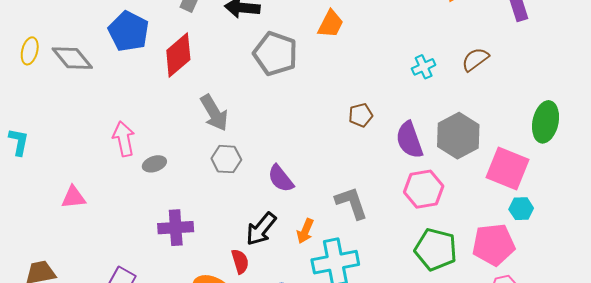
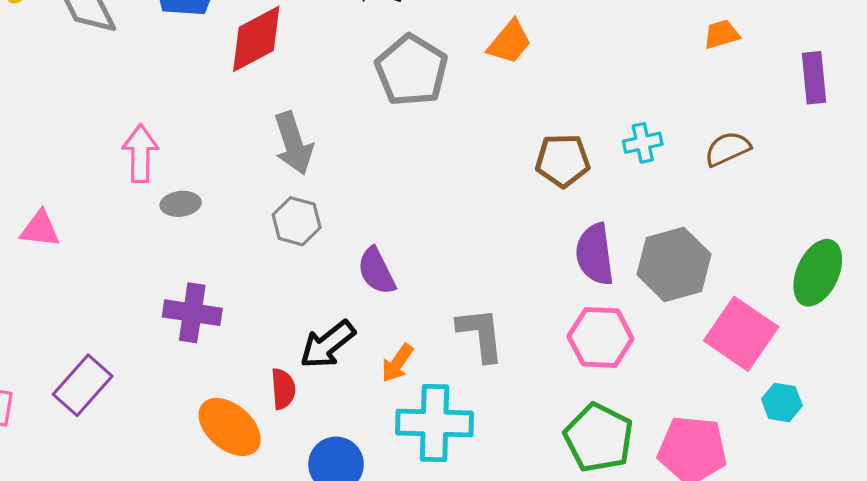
brown pentagon: (361, 115) -> (563, 160), moved, size x1.4
cyan hexagon: (521, 209) -> (782, 402), moved

